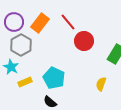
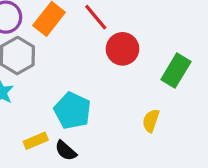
yellow rectangle: (25, 82) -> (36, 141), moved

